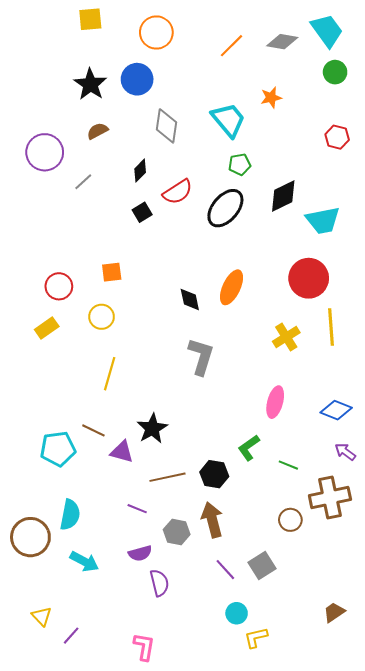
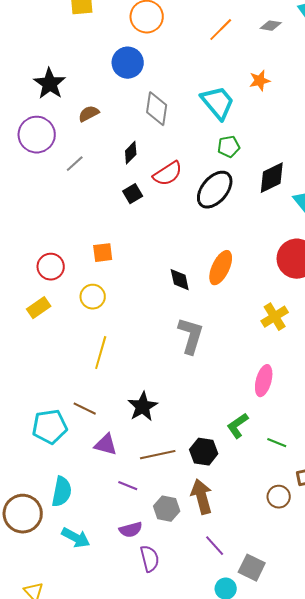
gray diamond: (282, 42) -> (271, 26), size x0.7
black star: (90, 84) -> (50, 84), moved
purple triangle: (122, 452) -> (106, 445), moved
gray square: (262, 566) -> (252, 568), moved, turned -32

